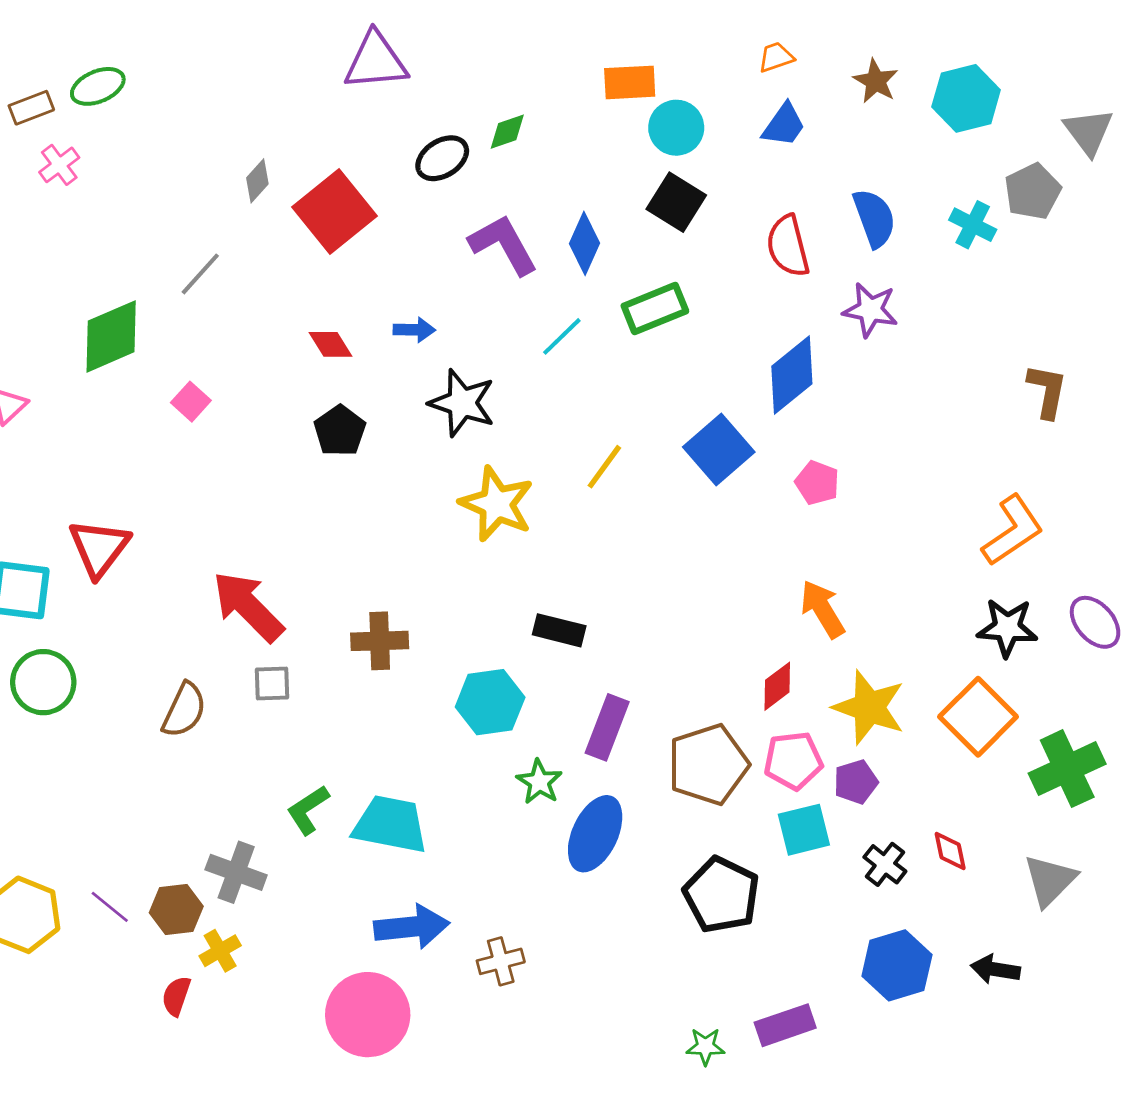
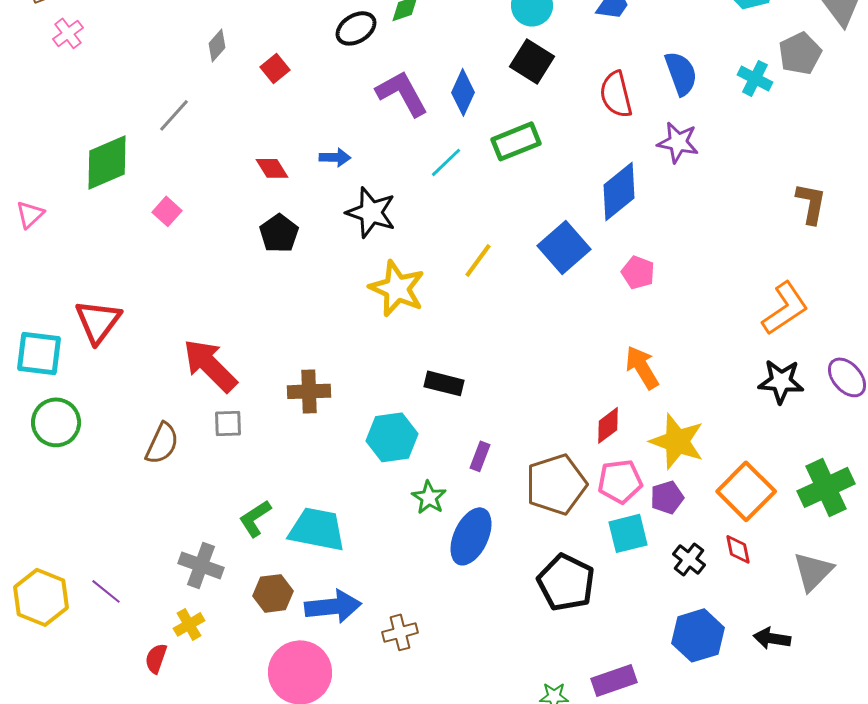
red square: (334, 211) -> (275, 68), size x0.5
orange square: (978, 717) -> (746, 491), moved
purple rectangle: (607, 727) -> (480, 456), size x0.6
brown hexagon: (176, 910) -> (273, 593), moved

